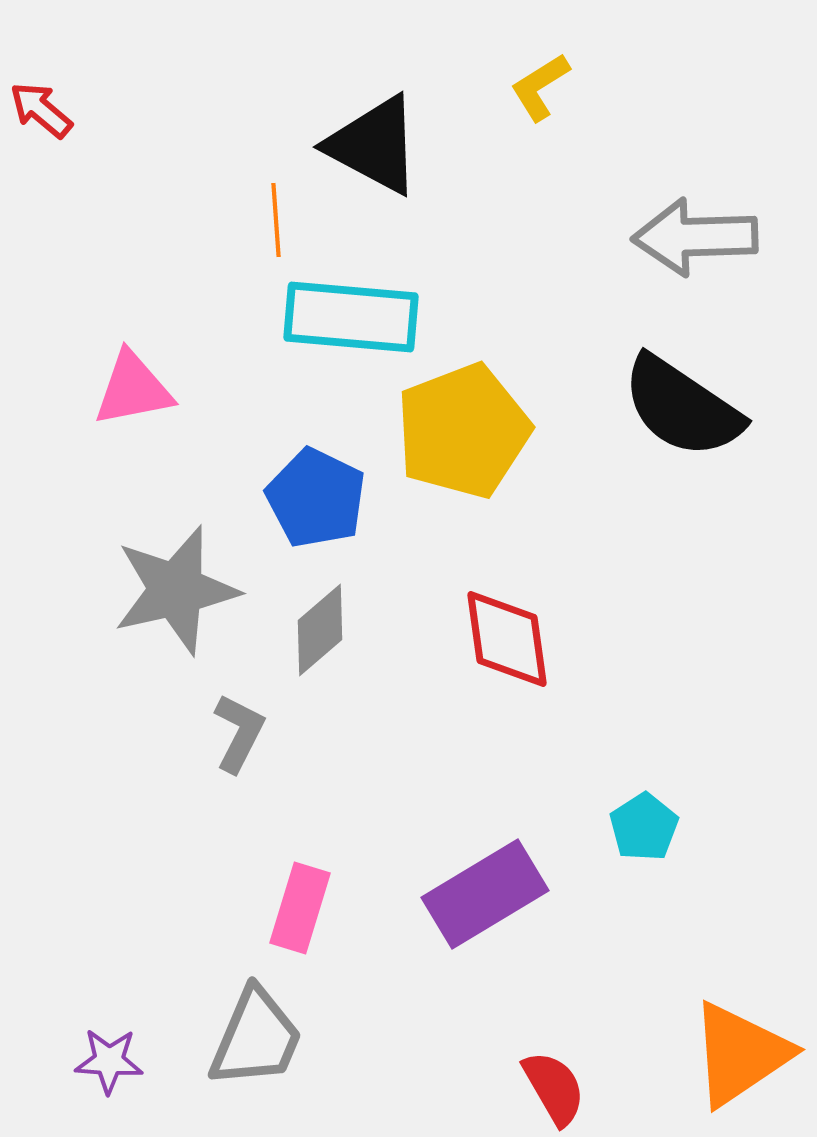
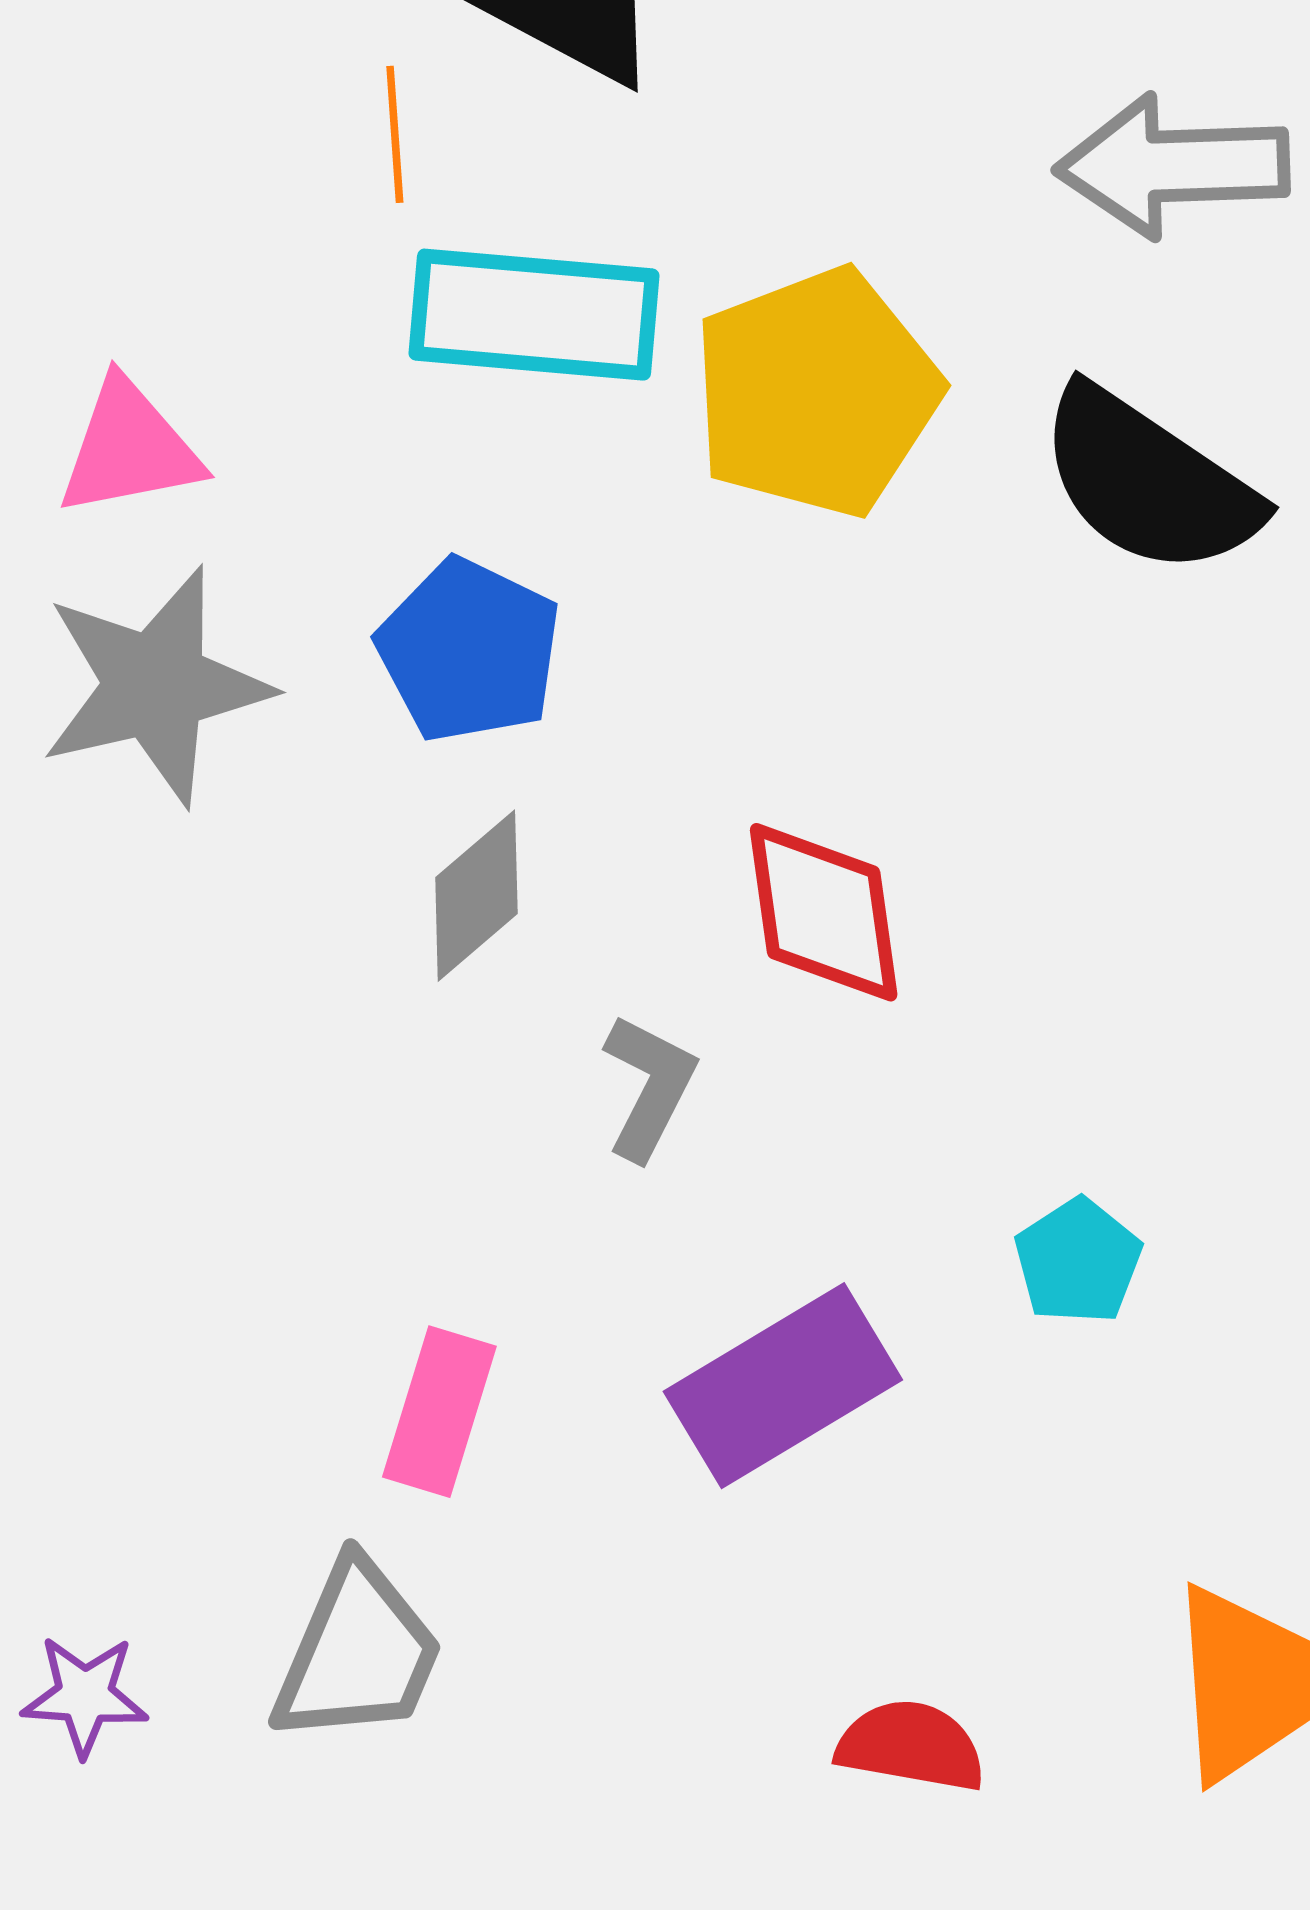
yellow pentagon: (463, 431) -> (816, 392), moved
gray star: (176, 590) -> (155, 686), moved
gray L-shape: (239, 733) -> (649, 1087), moved
red semicircle: (554, 1088) -> (911, 1746), turned -50

